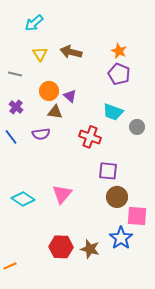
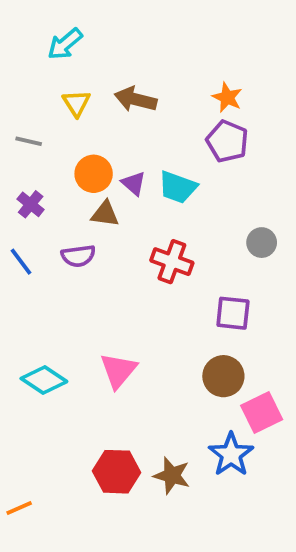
cyan trapezoid: (113, 112) -> (178, 187), moved
purple square: (108, 171) -> (233, 313), moved
pink square: (137, 216) -> (262, 412), turned -30

